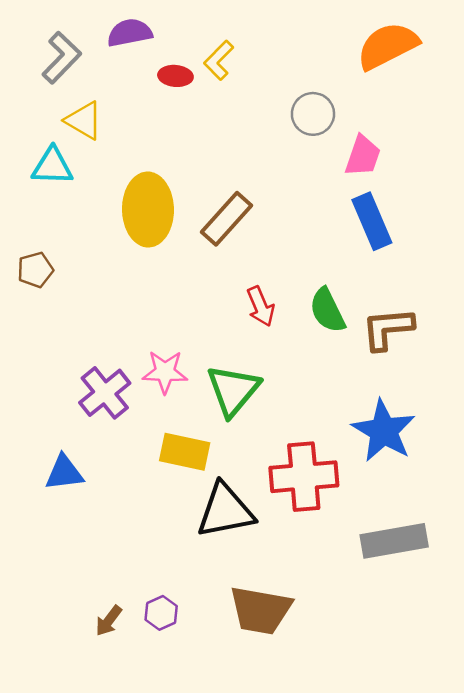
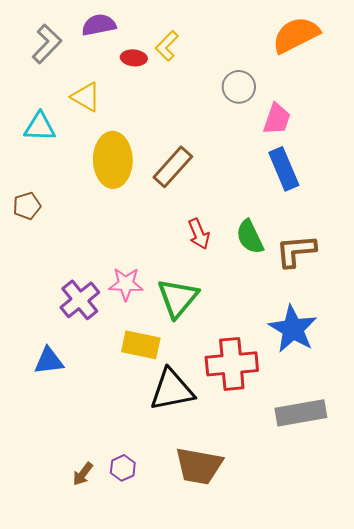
yellow triangle: (84, 120) -> (86, 97), moved

